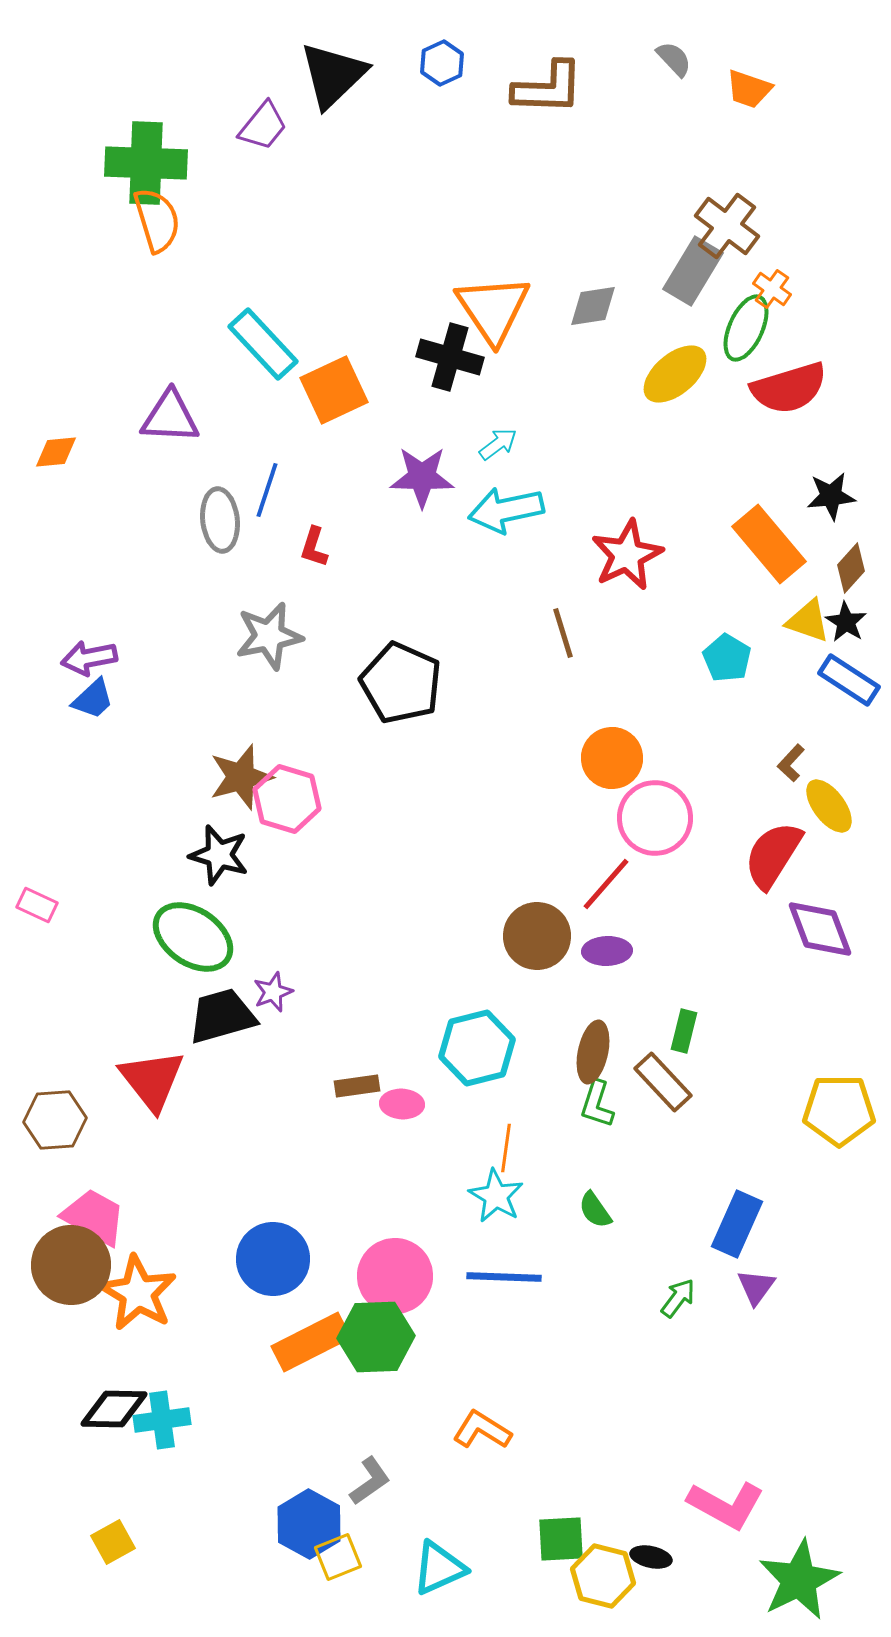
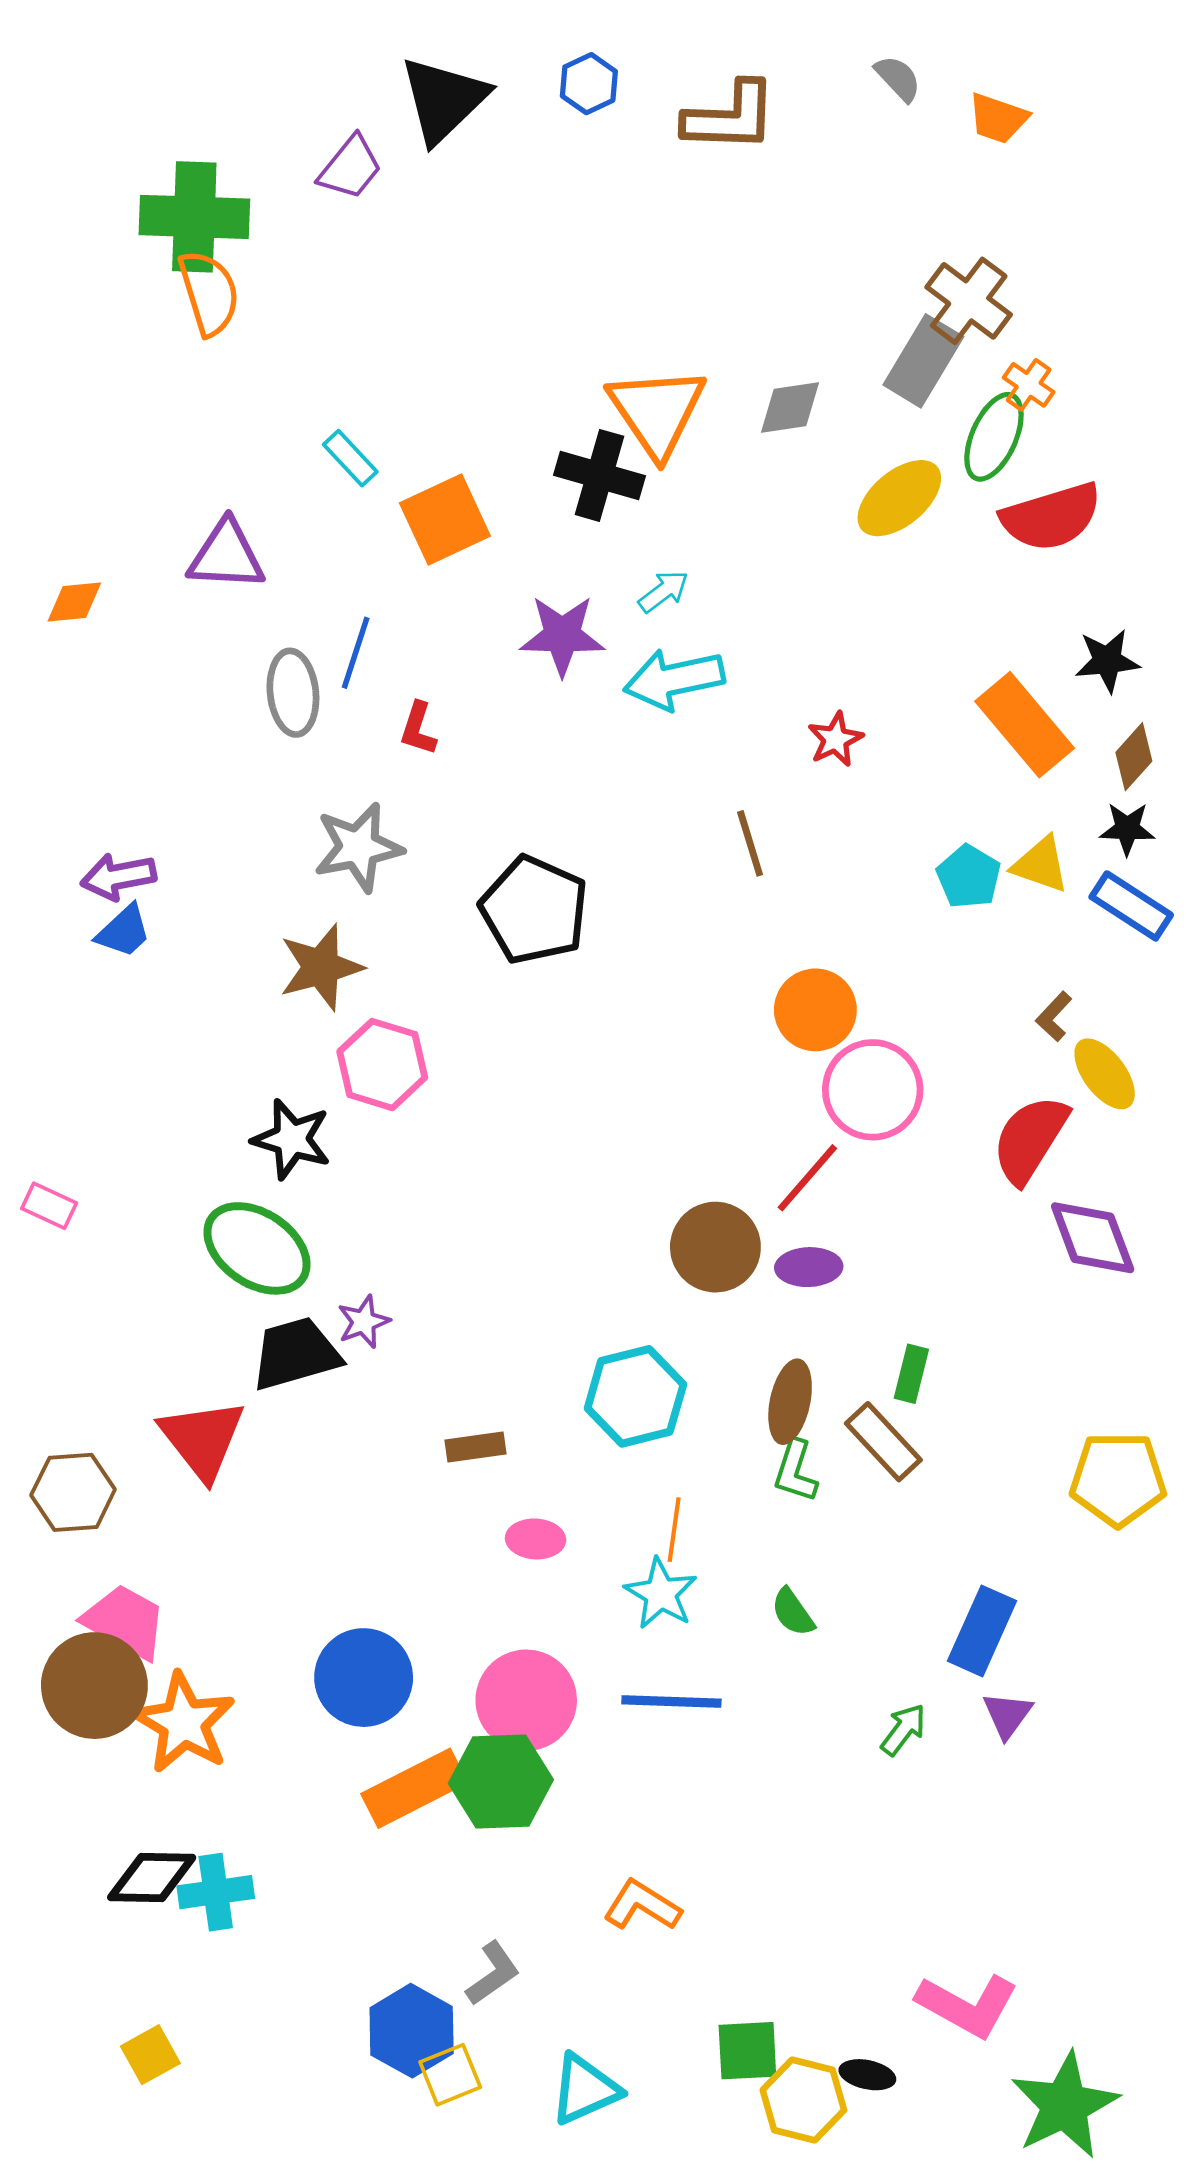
cyan rectangle: (263, 344) -> (350, 458), size x0.6
red star: (627, 555) -> (835, 739), size x0.6
yellow triangle: (808, 621) -> (1041, 865), moved
black star: (846, 622) -> (1127, 829), turned -30
brown star: (241, 777) -> (321, 967), moved
pink ellipse: (402, 1104) -> (536, 1539), moved

